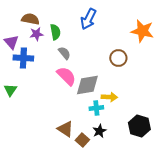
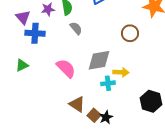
pink semicircle: (66, 76) -> (66, 68), moved
green triangle: (10, 90) -> (22, 65), turned 32
black star: (99, 131) -> (106, 117), moved

